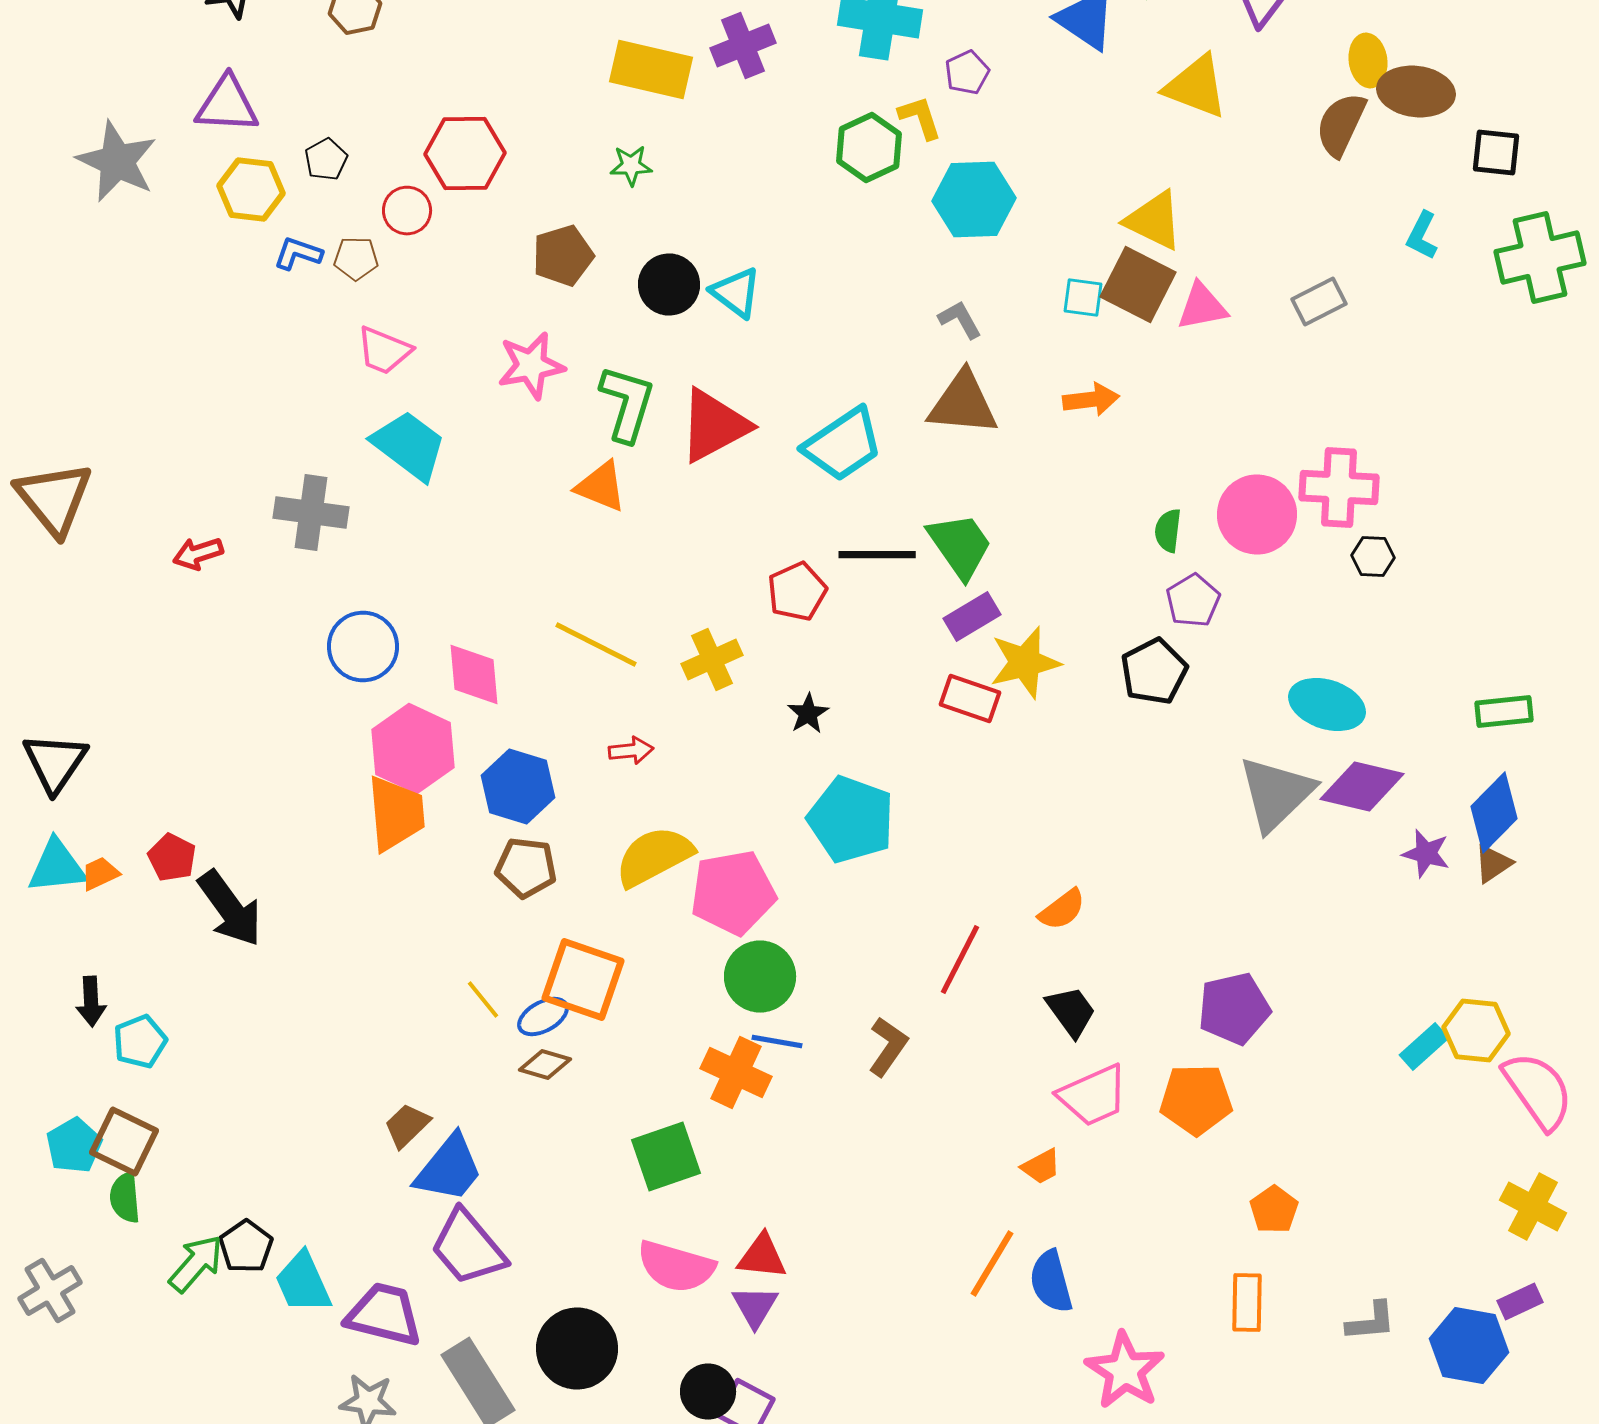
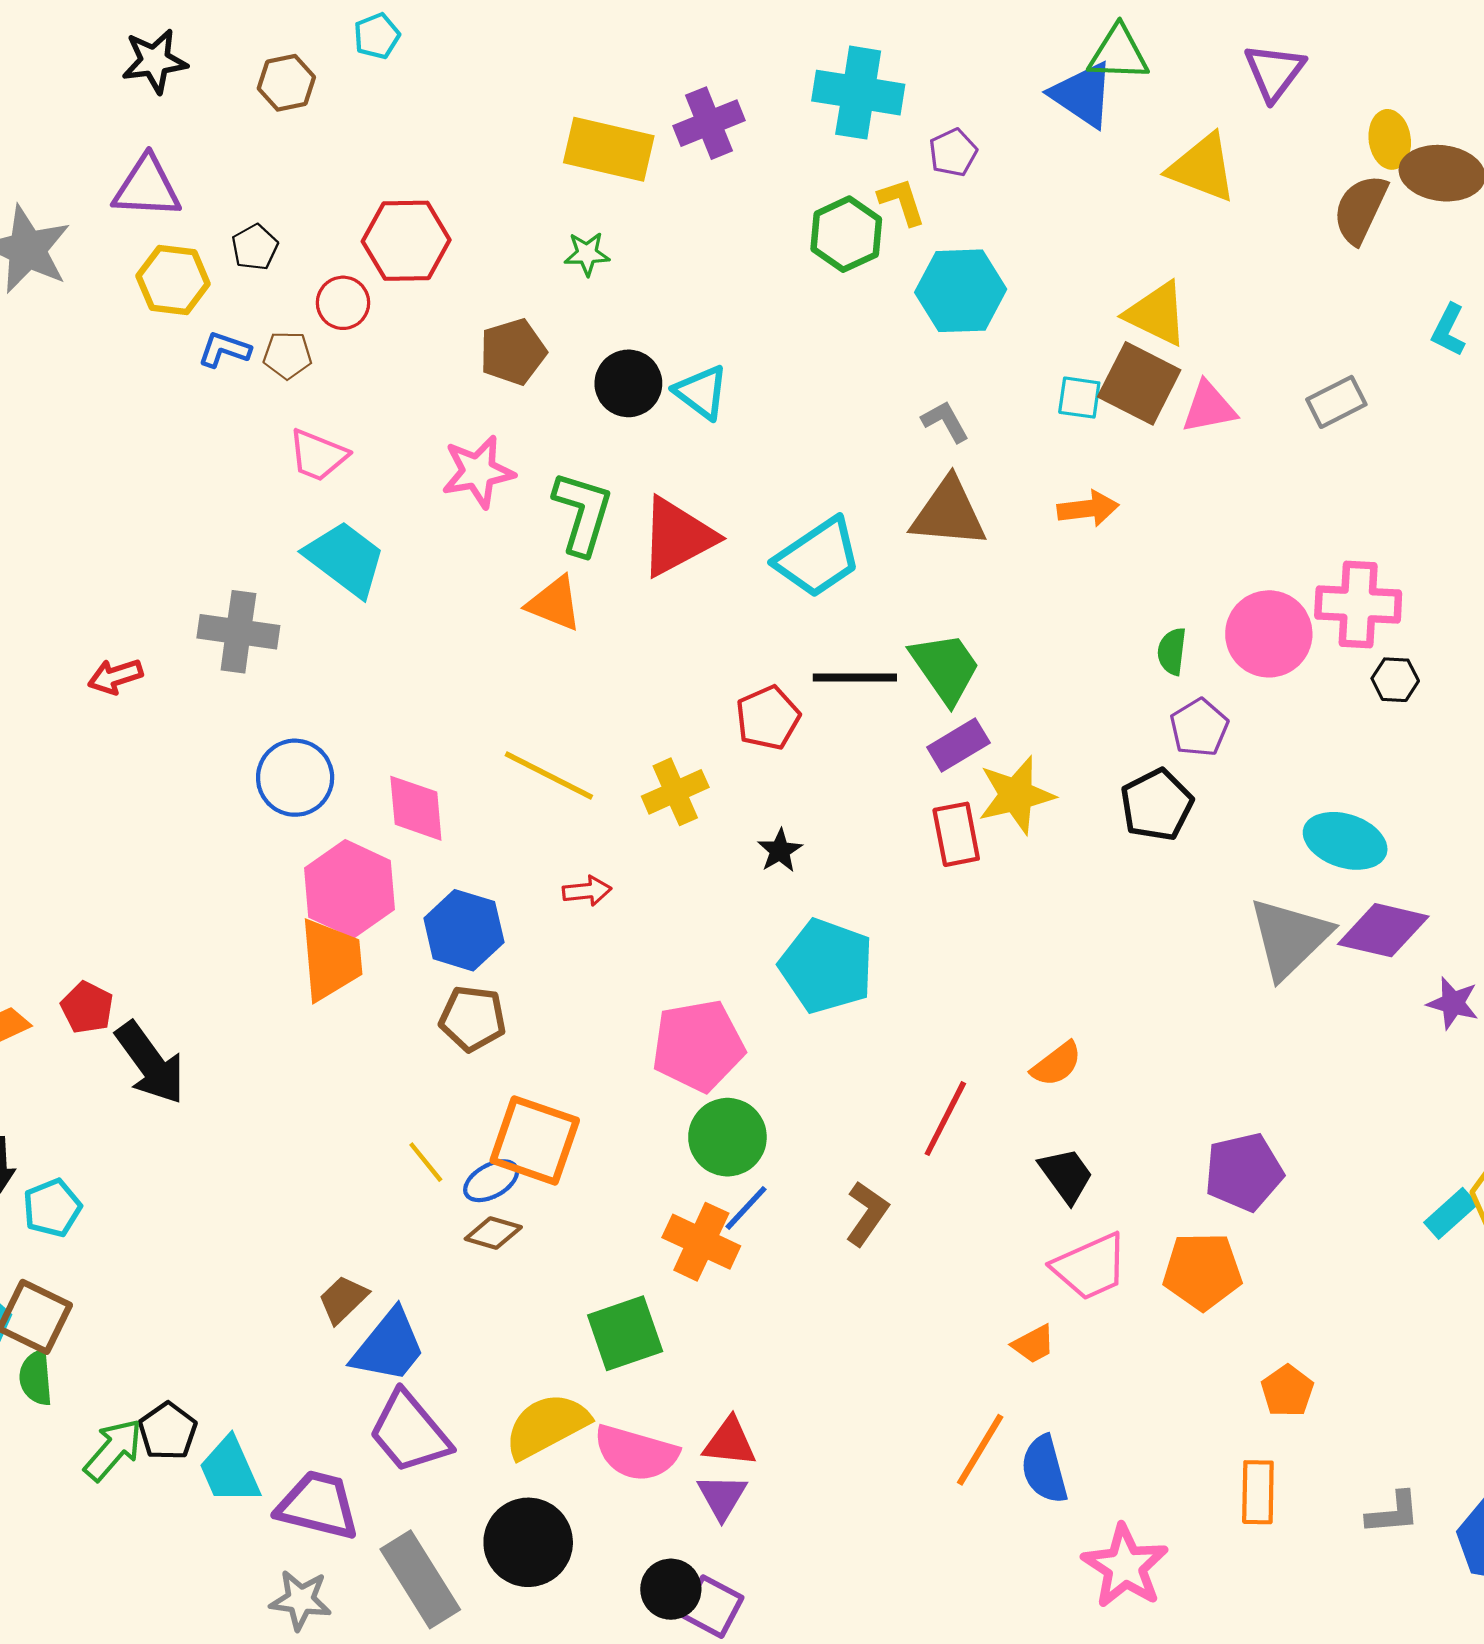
red rectangle: (970, 698) -> (956, 834), turned 60
yellow semicircle: (654, 856) -> (547, 1426), moved
blue line: (777, 1042) -> (746, 1208), turned -57

